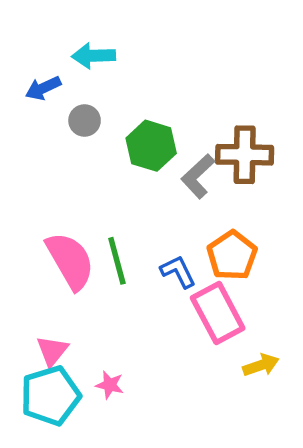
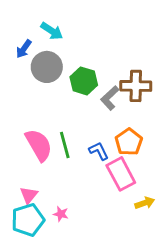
cyan arrow: (94, 56) -> (52, 31), turned -145
blue arrow: (43, 88) -> (24, 49), turned -30
gray circle: (85, 121) -> (47, 67), size x1.8

